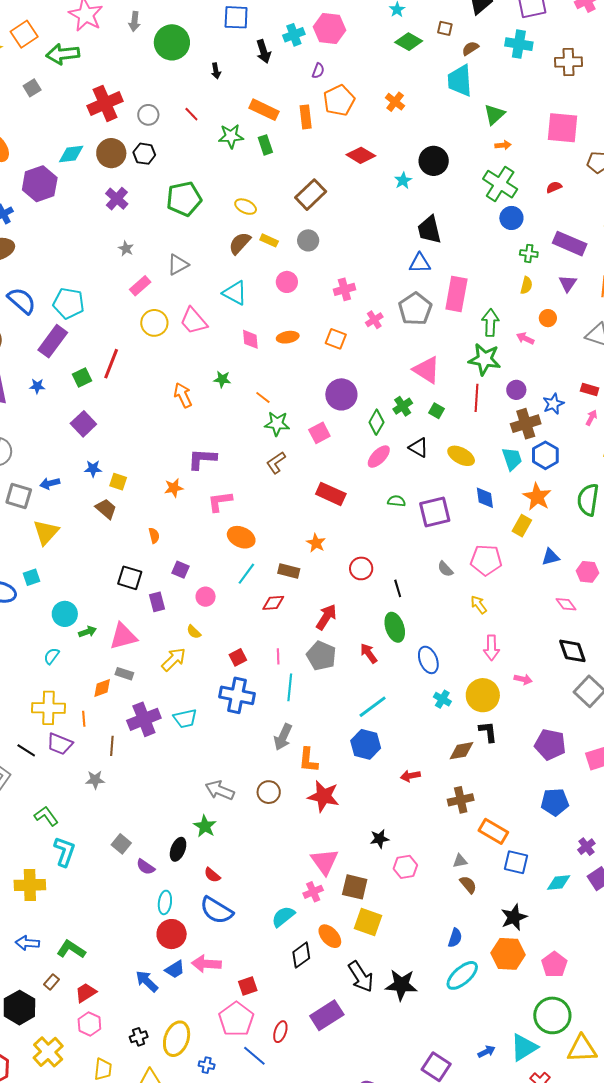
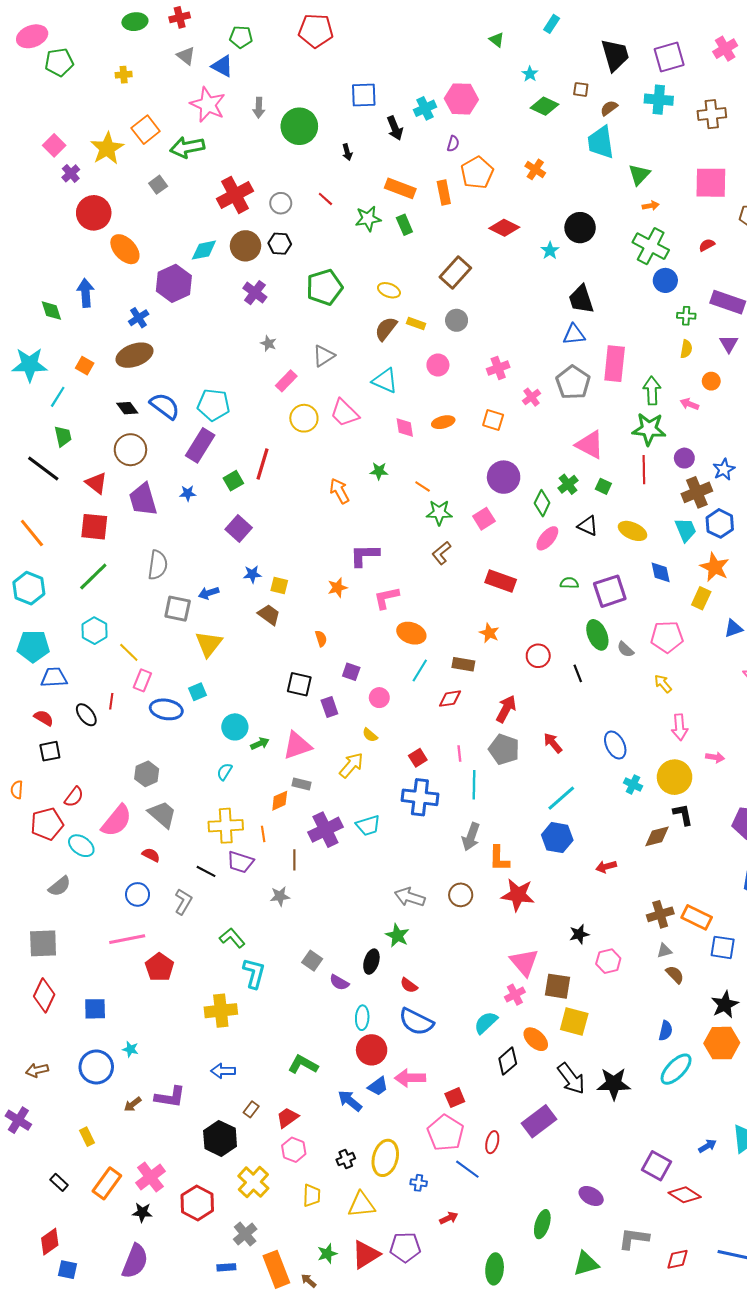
green ellipse: (395, 627) -> (597, 635), moved
brown cross: (461, 800) -> (660, 914), moved
green L-shape: (71, 949) -> (303, 1065), moved

